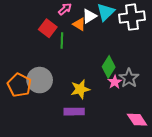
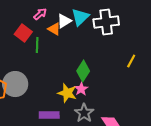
gray star: (129, 78) -> (84, 113), moved
pink star: (115, 82) -> (81, 89), moved
yellow star: (80, 89) -> (67, 93), moved, turned 30

